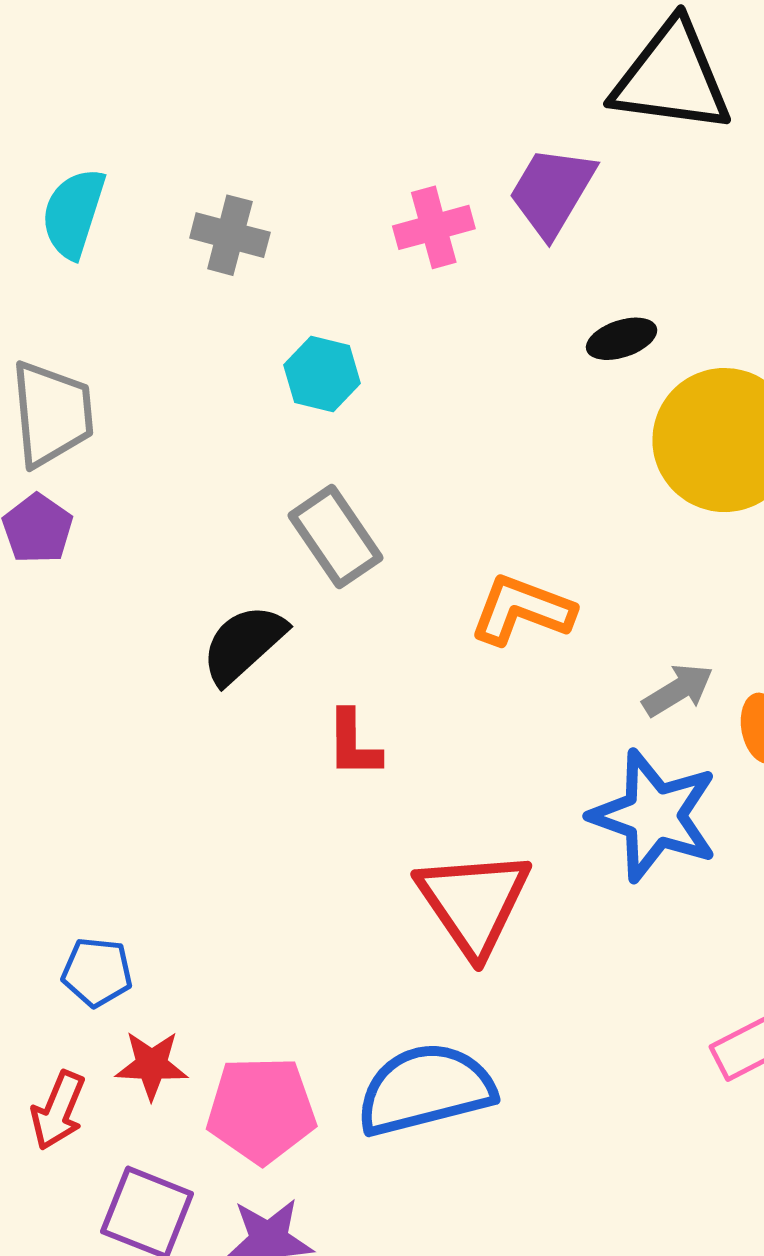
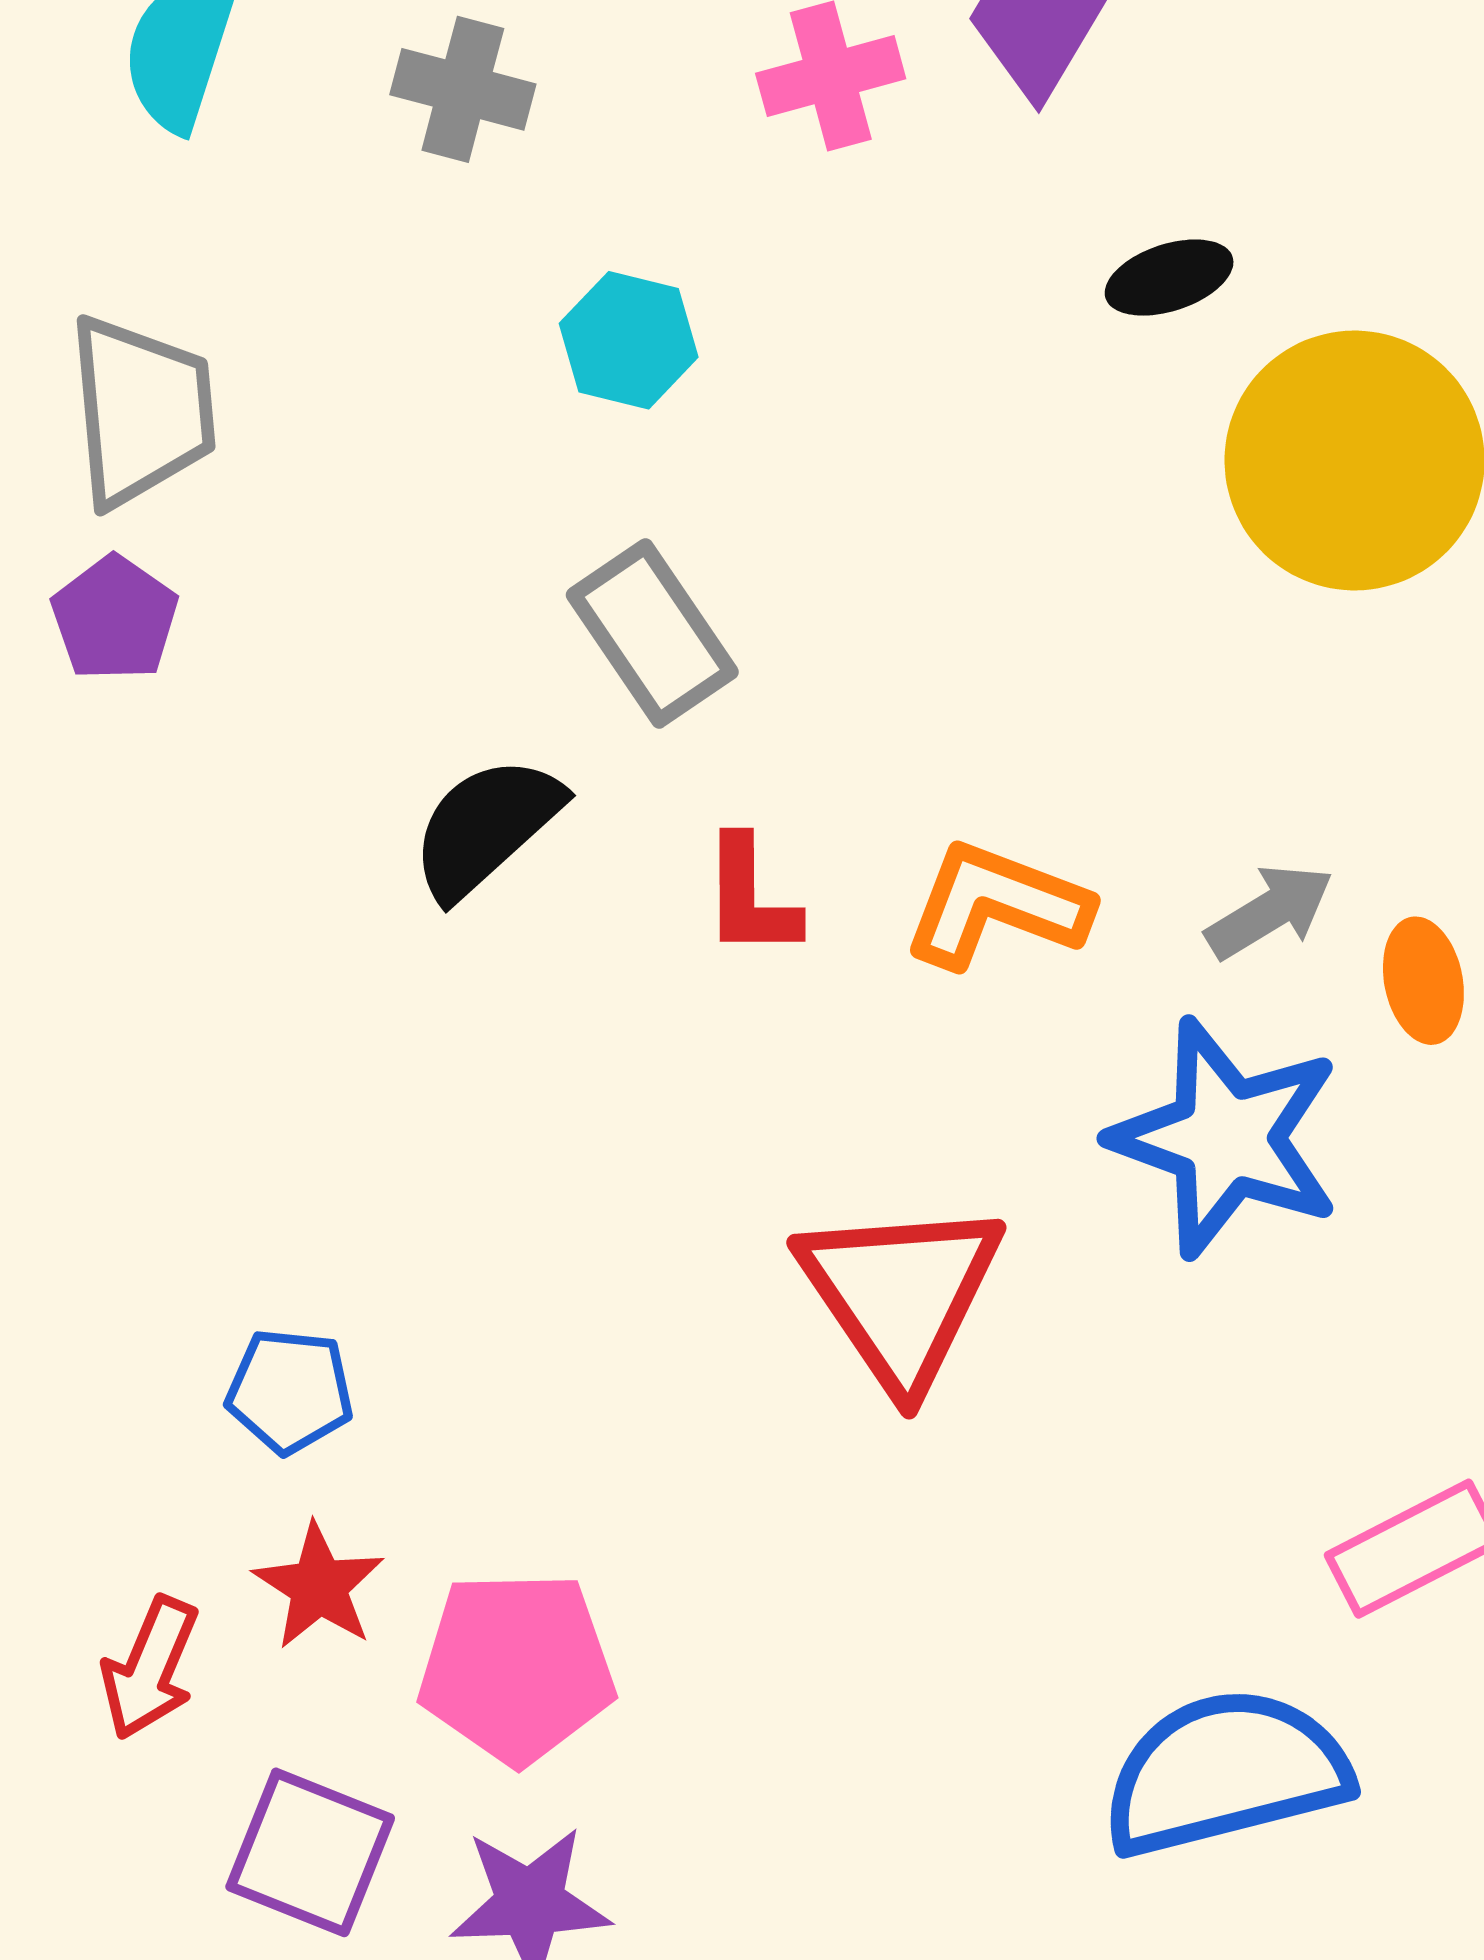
orange L-shape: (522, 610) -> (996, 905), moved
red L-shape: (353, 744) -> (750, 897), moved
blue pentagon: (97, 972) -> (290, 1391), moved
red star: (152, 1065) -> (319, 1586), turned 30
blue semicircle: (425, 1089) -> (1226, 1772), moved

